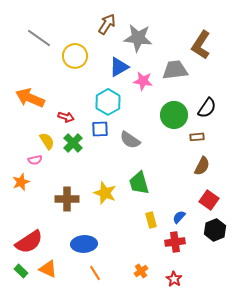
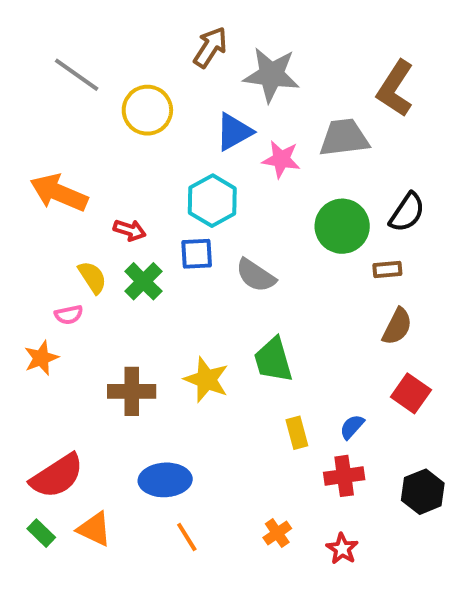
black hexagon: (215, 230) -> (423, 492), moved

